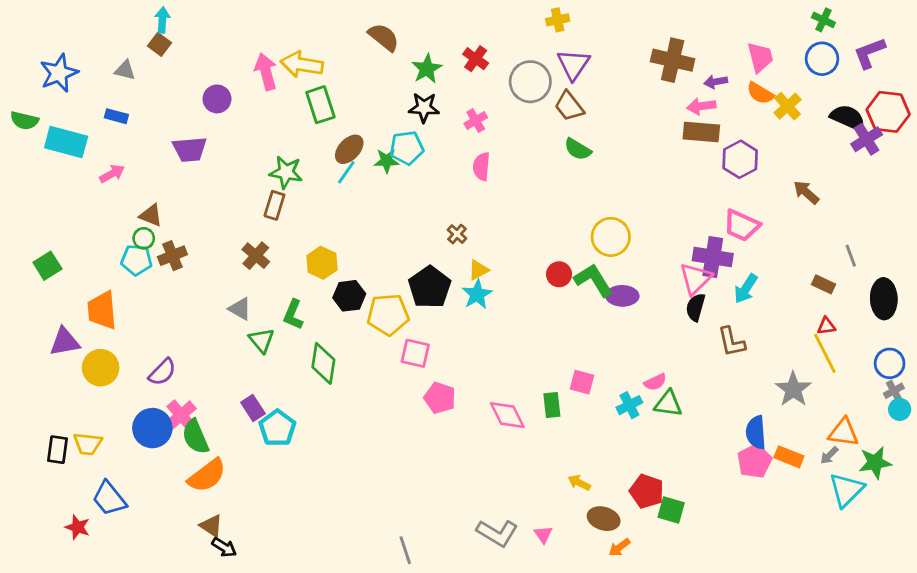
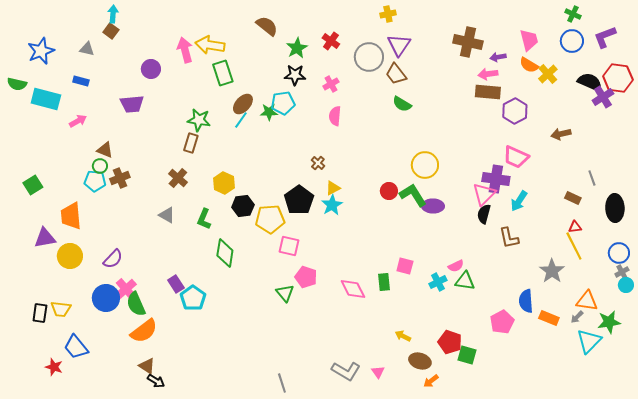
brown arrow: (806, 192) -> (561, 134), turned -54
green triangle: (262, 340) -> (285, 293), moved
pink pentagon: (754, 461) -> (502, 322), moved

